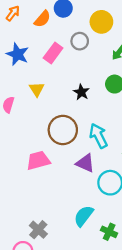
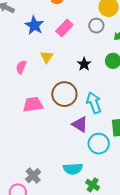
gray circle: (80, 41) -> (96, 26), moved
pink trapezoid: (38, 160) -> (33, 105), moved
cyan semicircle: (84, 216) -> (73, 169), turned -138

